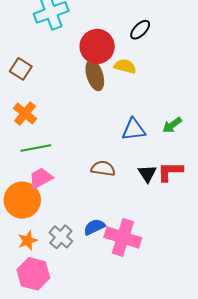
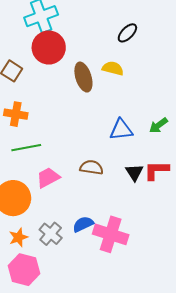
red circle: (97, 46) -> (49, 47), moved
orange cross: (25, 113) -> (16, 114), turned -30
pink trapezoid: (41, 178) -> (48, 178), moved

